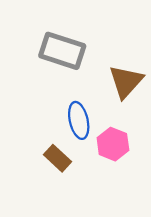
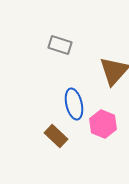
gray rectangle: (62, 51) -> (60, 45), size x0.6

